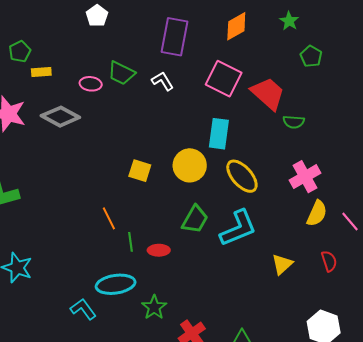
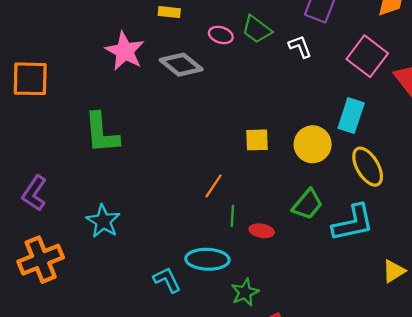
yellow square: (140, 171) -> (257, 140), turned -30
orange line: (109, 218) -> (214, 186), turned 50

